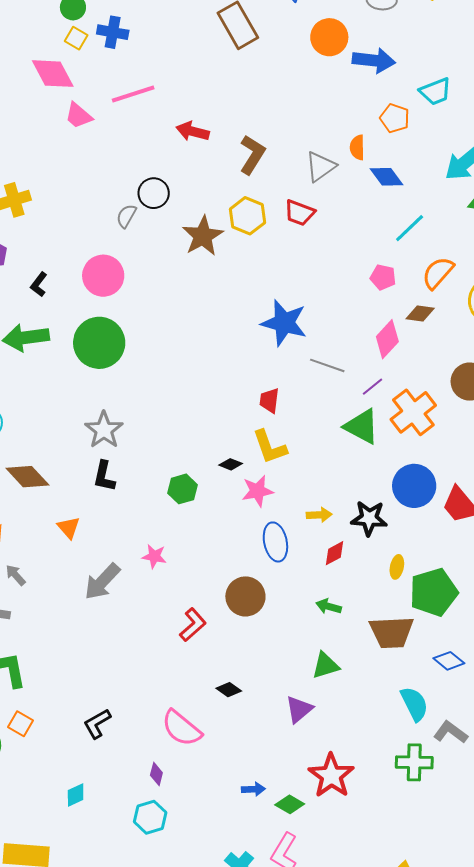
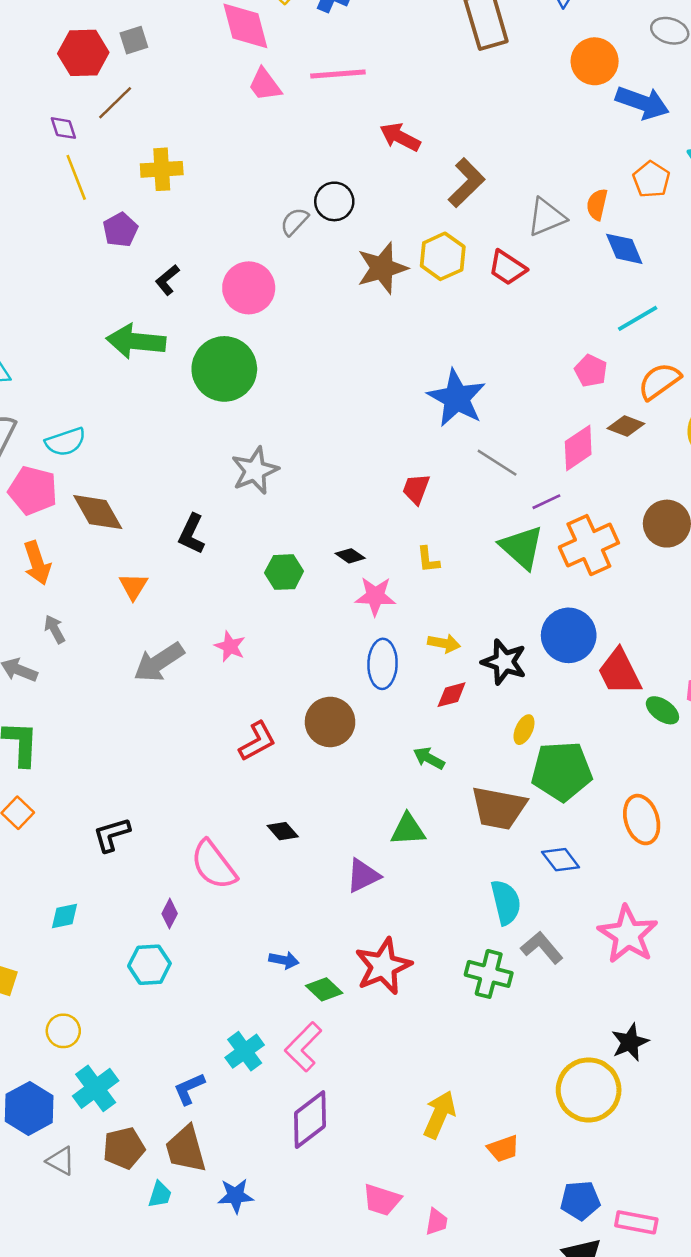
gray star: (104, 430) -> (255, 471), moved
yellow L-shape: (270, 447) -> (428, 560), moved, size x0.6

